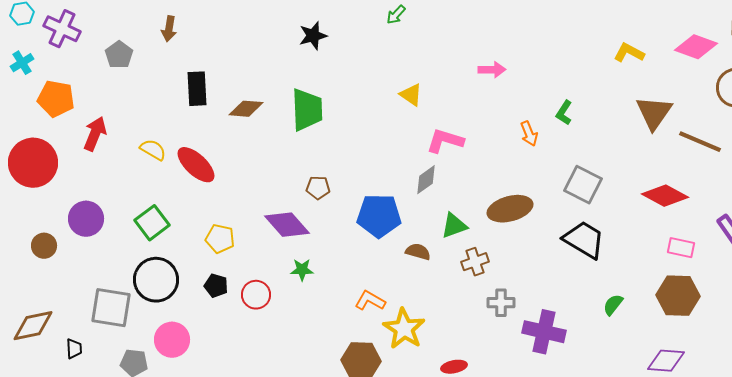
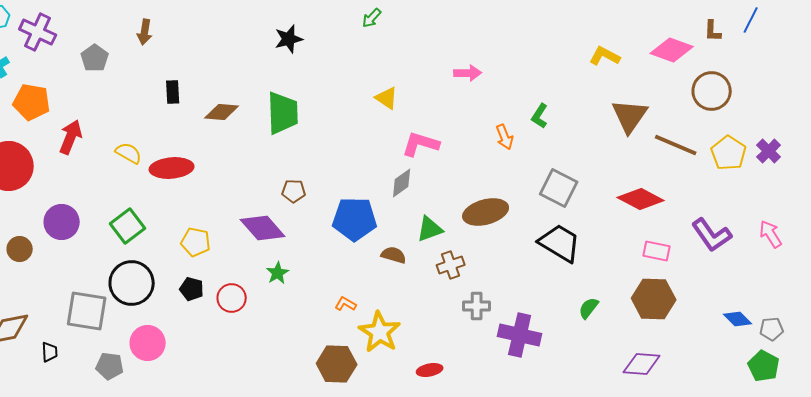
black rectangle: (197, 89) -> (173, 92), size x0.7
red ellipse: (196, 165) -> (172, 168), turned -48
green star: (302, 270) -> (278, 273), turned -30
orange L-shape: (370, 301) -> (346, 304), size x0.7

